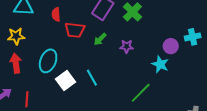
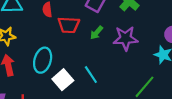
purple star: (127, 46) -> (126, 38), size x1.6

